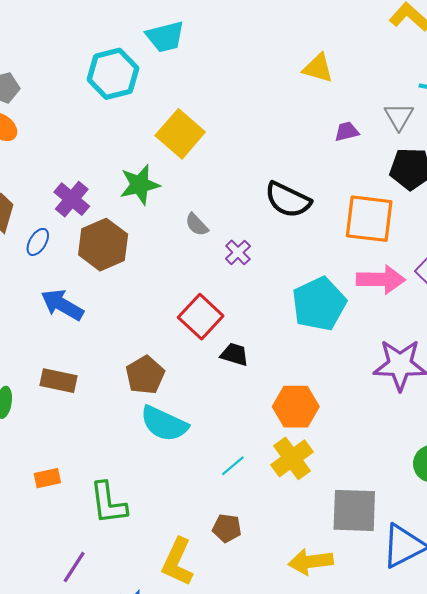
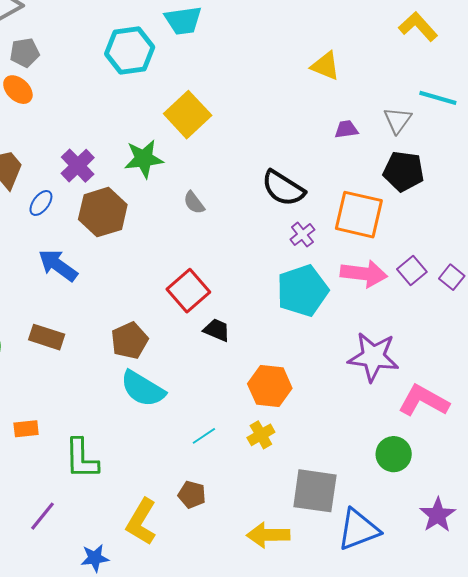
purple cross: (238, 252) -> (302, 235), moved
yellow cross: (292, 458) -> (261, 435), size x0.7

